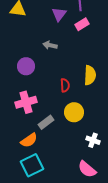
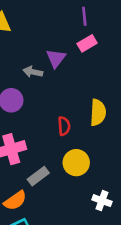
purple triangle: (59, 14) -> (56, 58), moved
gray arrow: (50, 45) -> (33, 72), moved

